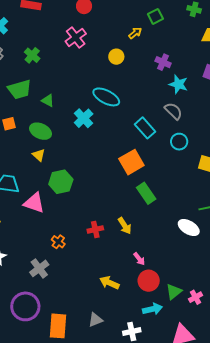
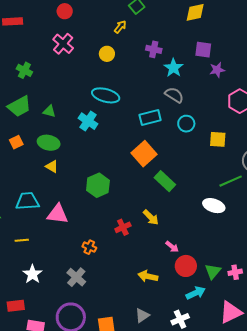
cyan star: (178, 84) -> (173, 68), turned 30
cyan rectangle: (145, 128) -> (150, 117), turned -50
green hexagon: (61, 182) -> (98, 185), moved
pink cross: (195, 297) -> (235, 272), turned 32

